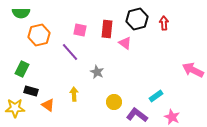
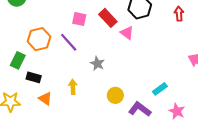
red arrow: (164, 23) -> (179, 14), moved
red rectangle: (107, 29) -> (108, 18), turned -48
orange hexagon: (39, 35) -> (39, 39), moved
black rectangle: (31, 91) -> (34, 77), moved

